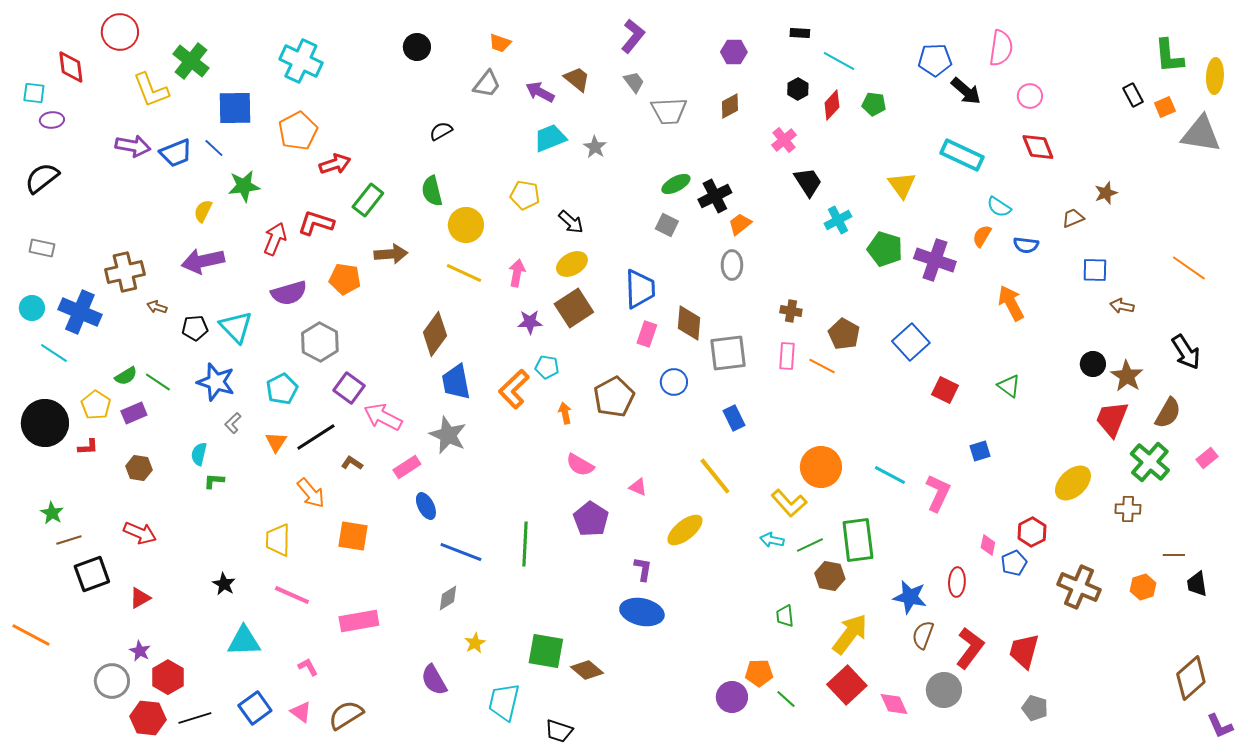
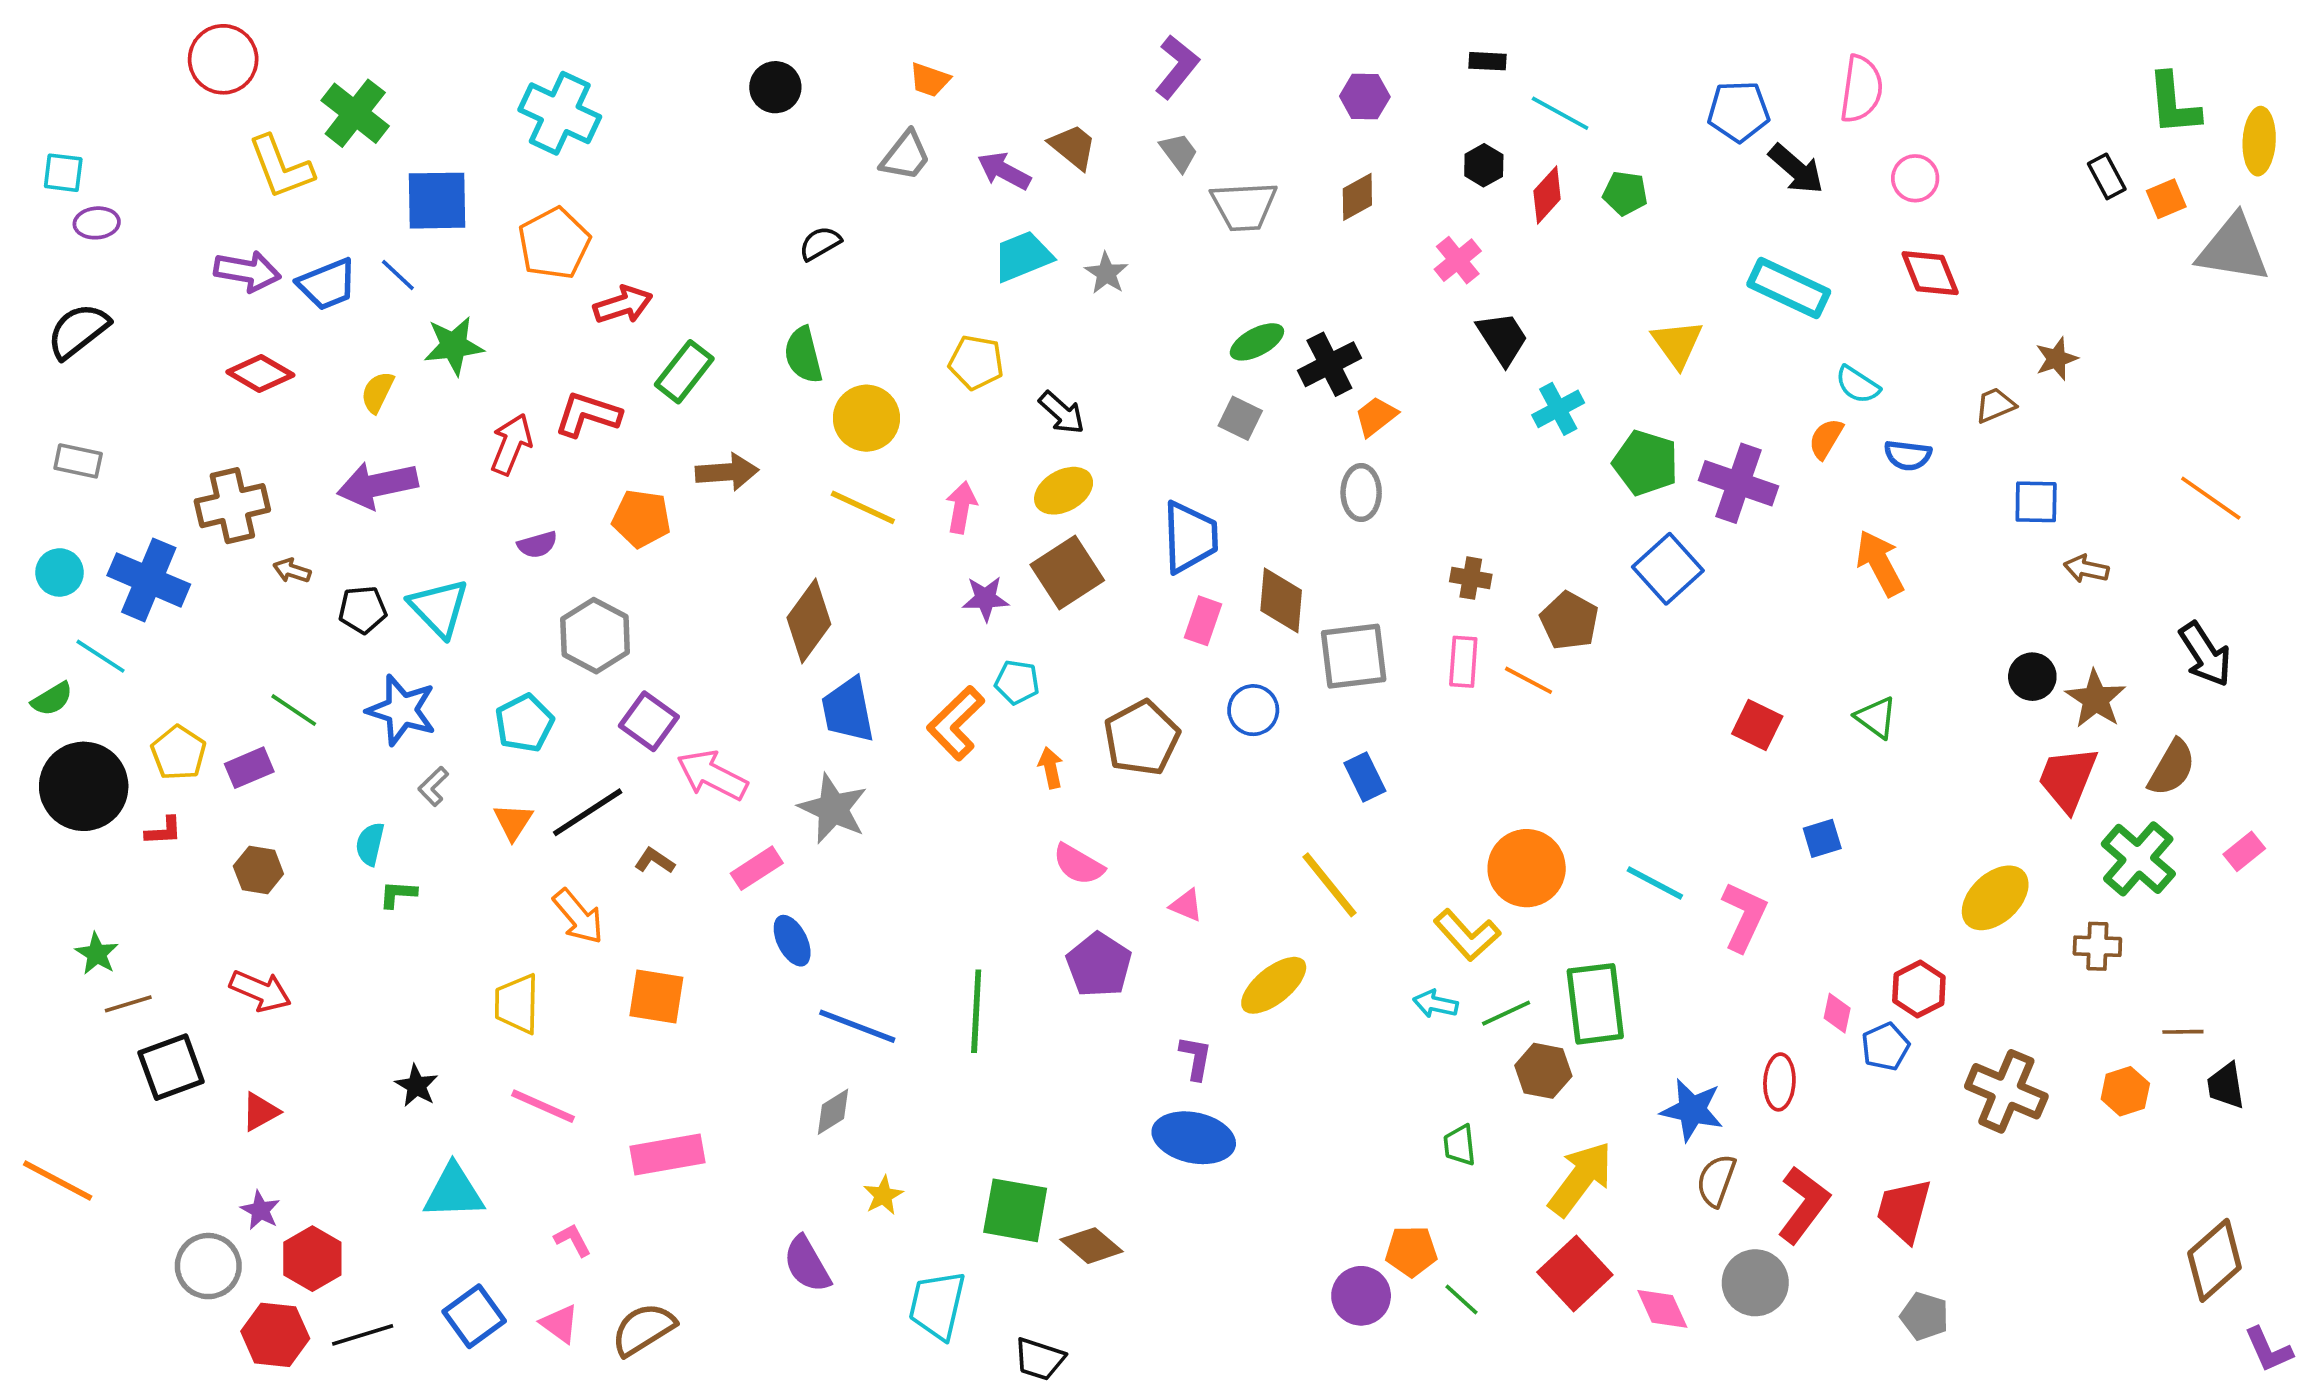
red diamond: (71, 67) -> (260, 374), moved, turned -52
purple semicircle: (289, 293) -> (537, 545), size x0.6
blue square: (911, 342) -> (1668, 569), moved
green semicircle: (126, 376) -> (52, 699), moved

